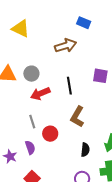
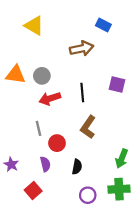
purple semicircle: (30, 148) -> (45, 164), moved
black semicircle: (85, 150) -> (77, 167), moved

